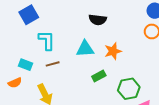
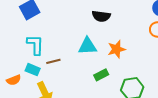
cyan L-shape: (47, 40) -> (35, 45), moved
cyan rectangle: (25, 65) -> (33, 70), moved

